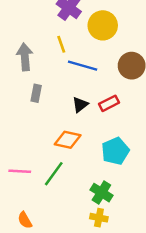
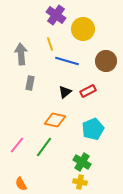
pink line: (20, 171) -> (17, 145), turned -54

